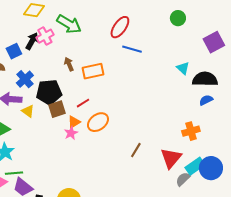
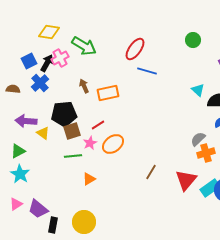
blue square: (14, 51) -> (29, 61), moved
blue cross: (25, 79) -> (40, 83), moved
orange triangle: (74, 122) -> (89, 179), moved
pink star: (71, 133) -> (90, 143), moved
green line: (14, 173) -> (73, 156), moved
gray semicircle: (183, 179) -> (198, 139), moved

